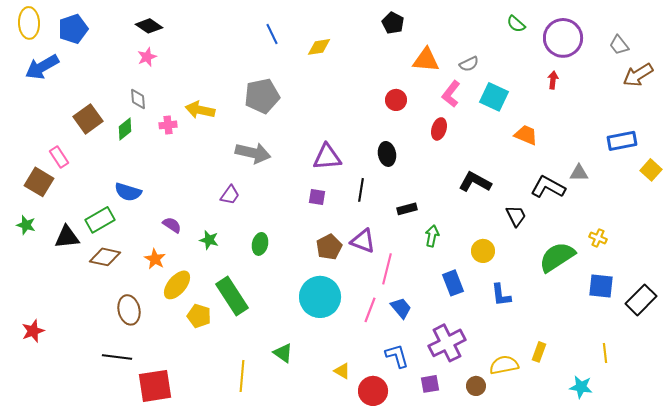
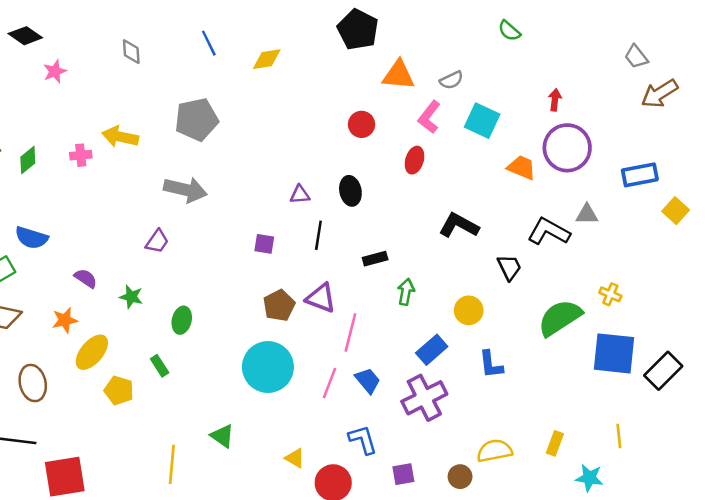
black pentagon: (393, 23) -> (358, 30), size x1.5
black diamond: (149, 26) -> (25, 36), moved
purple circle: (563, 38) -> (567, 148), moved
gray diamond: (138, 99) -> (131, 52), moved
purple triangle: (327, 157) -> (300, 195), moved, size x0.6
green ellipse: (260, 244) -> (182, 320), moved
orange star: (155, 259) -> (65, 320), turned 30
blue rectangle: (453, 283) -> (432, 350), turned 70
blue square: (601, 286) -> (614, 353), size x1.4
green rectangle: (232, 296) -> (160, 366), size x0.5
purple cross: (447, 343) -> (424, 398), moved
yellow rectangle: (539, 352) -> (555, 443), moved

